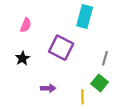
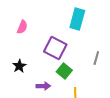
black star: (22, 58) -> (19, 66), moved
green square: (100, 83) -> (64, 71), moved

